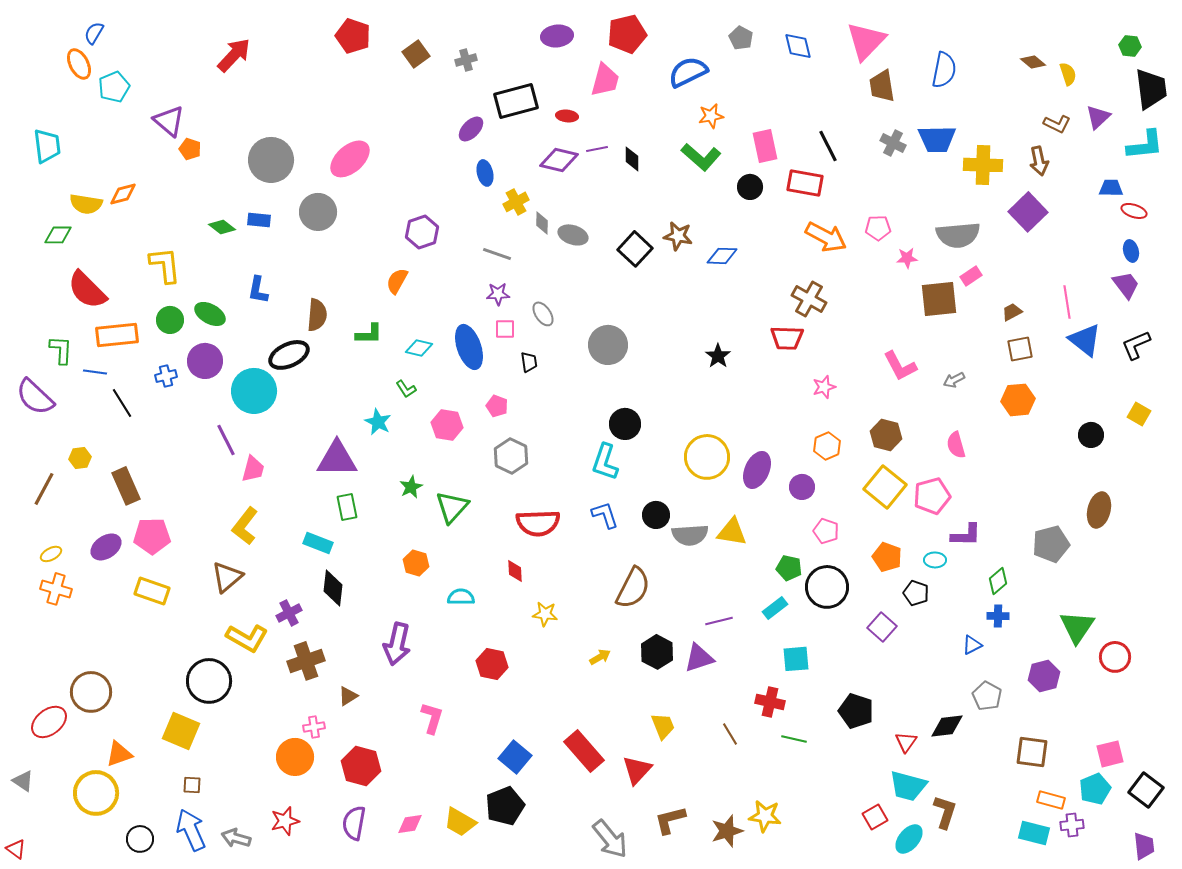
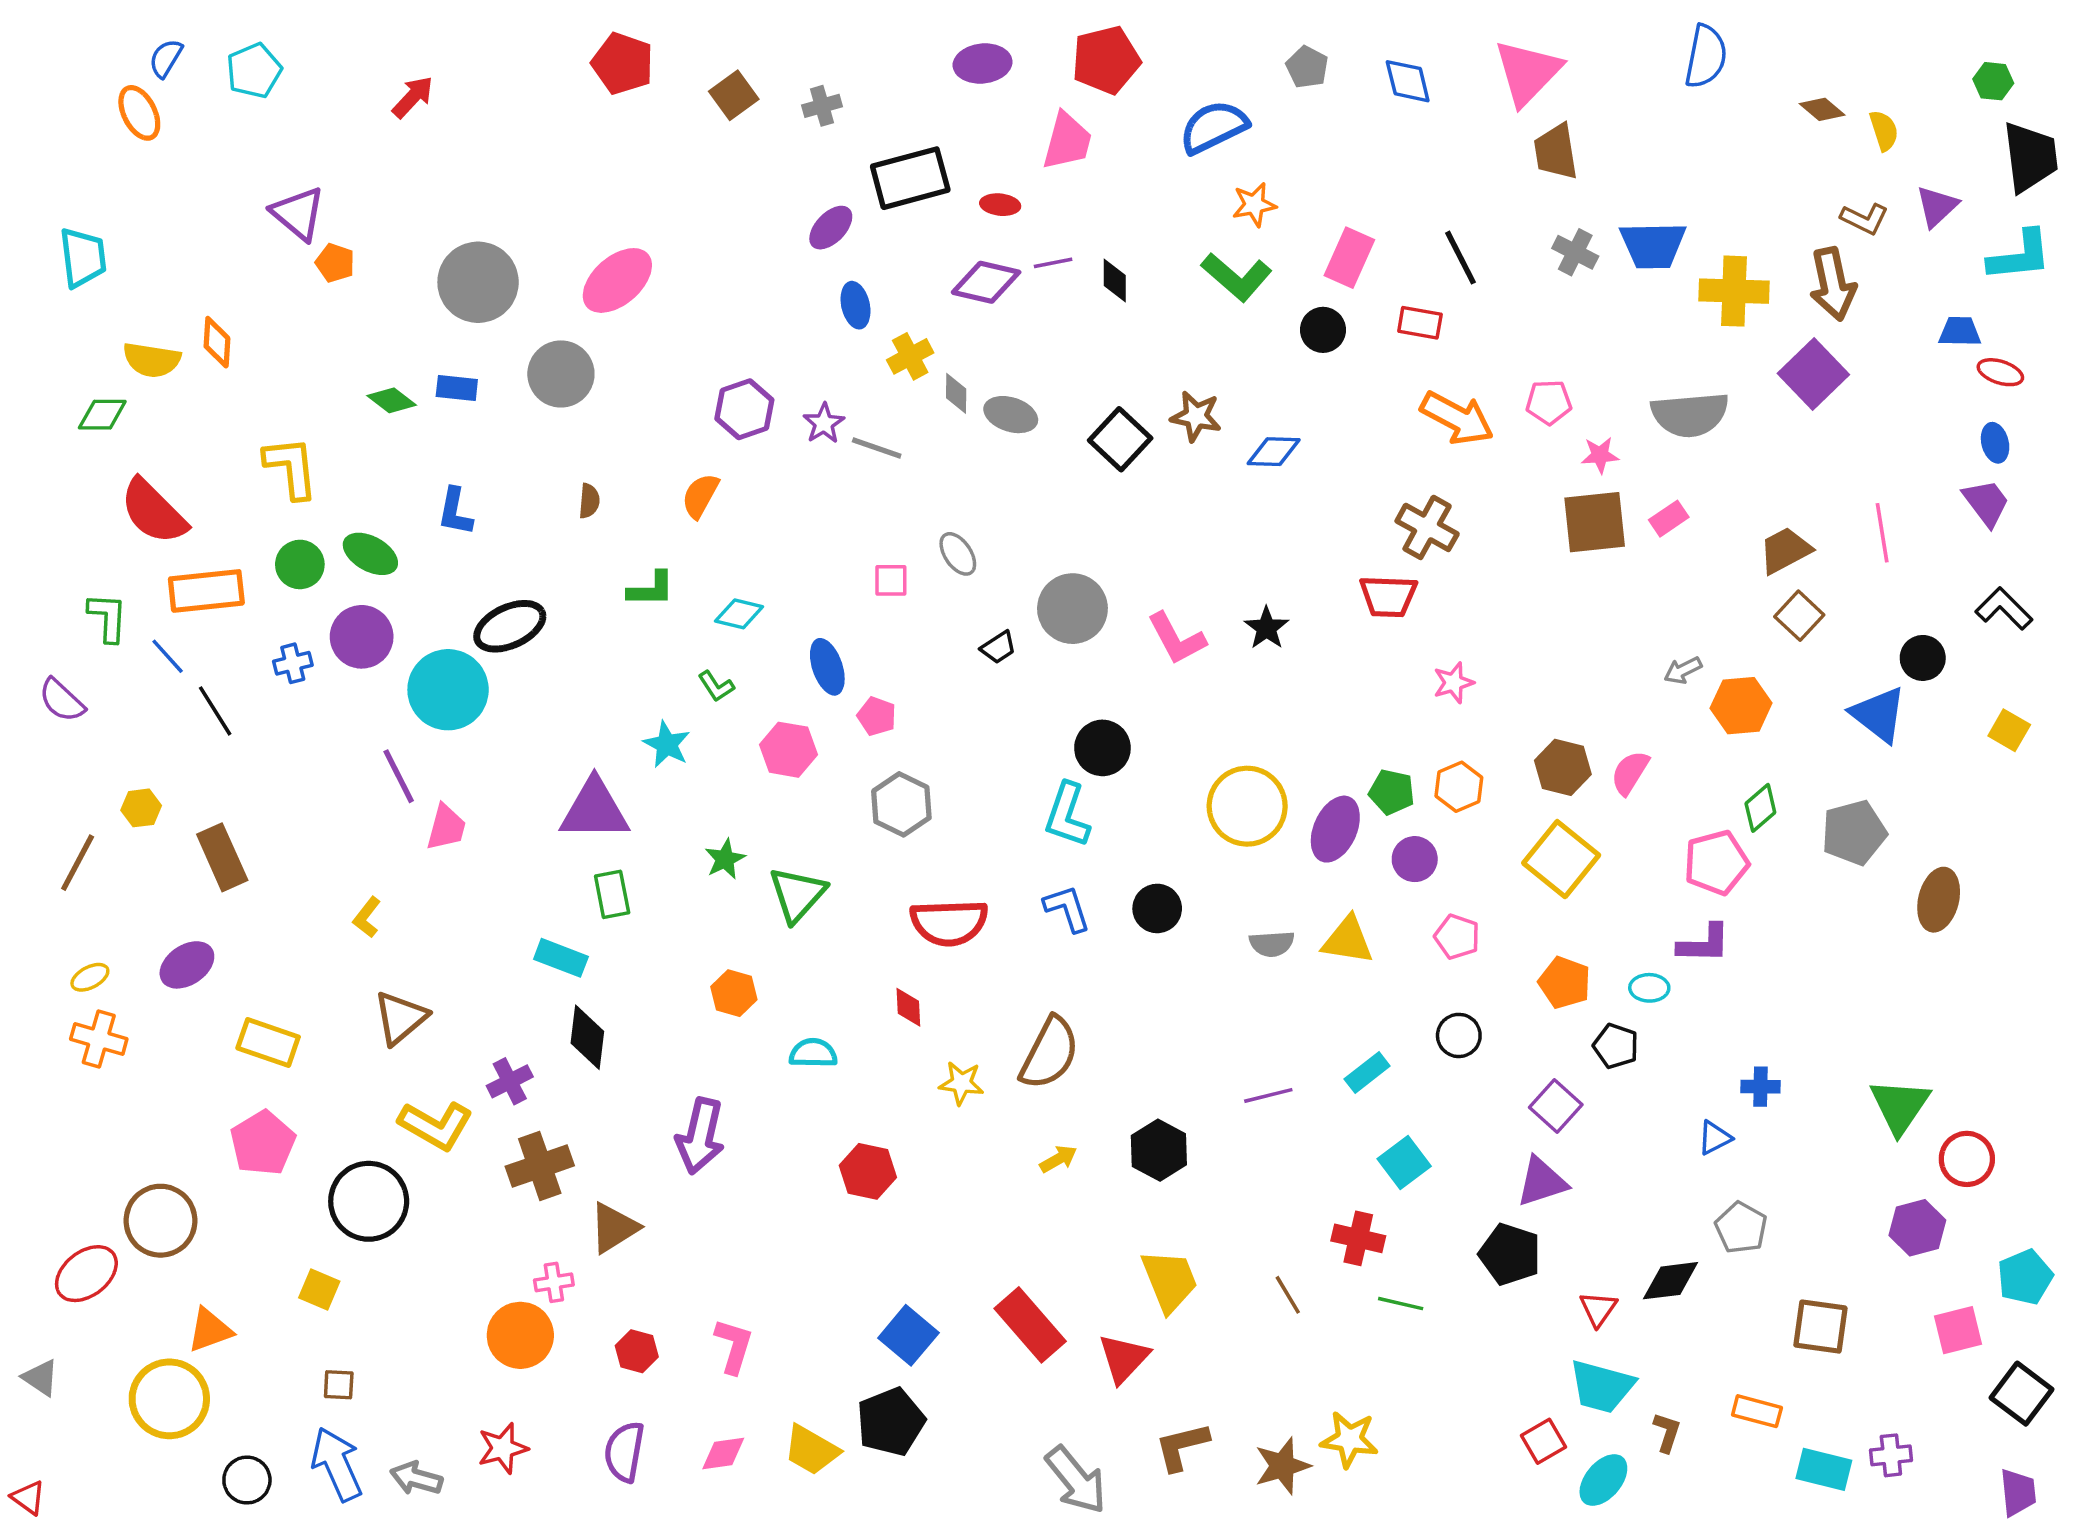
red arrow: (234, 55) -> (413, 97), size x0.7
blue semicircle: (944, 70) -> (1706, 56), moved
cyan pentagon: (114, 87) -> (254, 71), moved
pink rectangle: (765, 146) -> (1349, 258), turned 36
brown arrow: (1039, 161) -> (1833, 284), size x1.4
red rectangle: (805, 183) -> (1420, 323), size x0.7
orange diamond: (123, 194) -> (217, 342), turned -72
pink rectangle: (971, 276) -> (1669, 519), moved
purple star: (498, 294) -> (824, 423), moved, turned -30
brown square: (939, 299) -> (1595, 522), moved
brown trapezoid: (1012, 312) -> (1785, 550), size x1.5
brown semicircle: (317, 315) -> (589, 501), moved, size x0.6
blue triangle: (1085, 340) -> (1879, 714), moved
black L-shape: (1136, 345) -> (2004, 609), turned 68
blue ellipse: (469, 347) -> (827, 667), moved, size x0.7
brown square: (1020, 349) -> (1799, 616), turned -36
black trapezoid: (529, 362) -> (998, 647), moved, turned 65
pink L-shape: (900, 366) -> (1177, 639), moved
blue line: (95, 372) -> (168, 656), turned 40
purple semicircle: (35, 397) -> (62, 700), size x0.7
orange hexagon: (1018, 400) -> (1741, 706), moved
black circle: (1091, 435) -> (1923, 658), moved
pink semicircle: (956, 445) -> (1630, 773), moved, turned 48
pink pentagon: (932, 496) -> (1716, 863), moved
yellow L-shape: (245, 526) -> (367, 917), moved, size x0.6
yellow triangle: (732, 532) -> (1348, 940), moved
gray semicircle: (690, 535) -> (1272, 944), moved, size x0.7
pink pentagon: (152, 536) -> (263, 1143), moved, turned -30
gray pentagon: (1051, 544) -> (1854, 833), moved
green pentagon: (789, 568) -> (1392, 792), moved
green diamond: (998, 581) -> (1760, 808), moved
black circle: (827, 587) -> (1459, 1035), size x0.6
brown semicircle: (633, 588) -> (1050, 1053), moved
purple triangle: (699, 658) -> (1542, 1182), moved
cyan square: (796, 659) -> (1404, 1162), turned -32
purple hexagon: (1044, 676) -> (1917, 1228), moved
brown triangle: (348, 696) -> (614, 1228), size x1.5
pink L-shape: (432, 718) -> (734, 1346), moved
yellow trapezoid: (663, 726) -> (1170, 1281), size x1.4
yellow square: (181, 731) -> (319, 1289), size x0.6
red hexagon: (361, 766) -> (637, 1351), size x0.6
cyan pentagon: (1095, 789) -> (2025, 1277), moved
orange rectangle: (1051, 800) -> (1757, 1411), moved
brown L-shape: (945, 812) -> (1667, 1432), size x0.7

